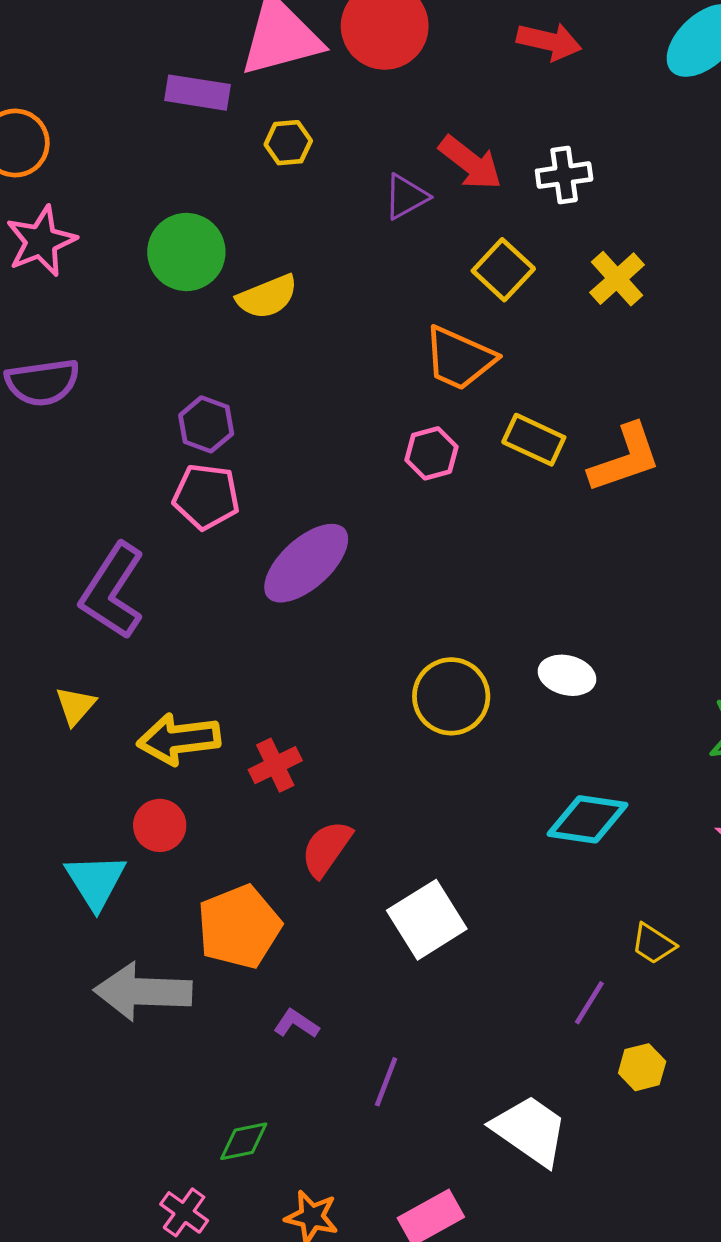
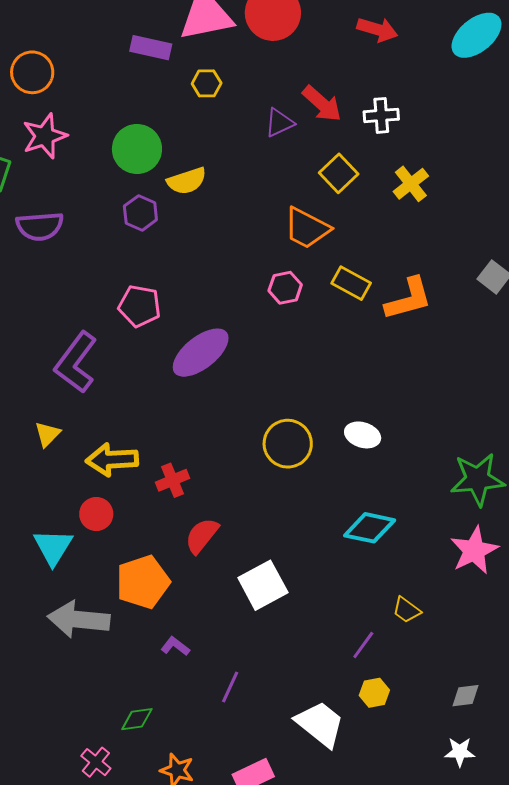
purple hexagon: (206, 424) -> (140, 213), moved
yellow hexagon: (642, 1067) -> (374, 693), moved

